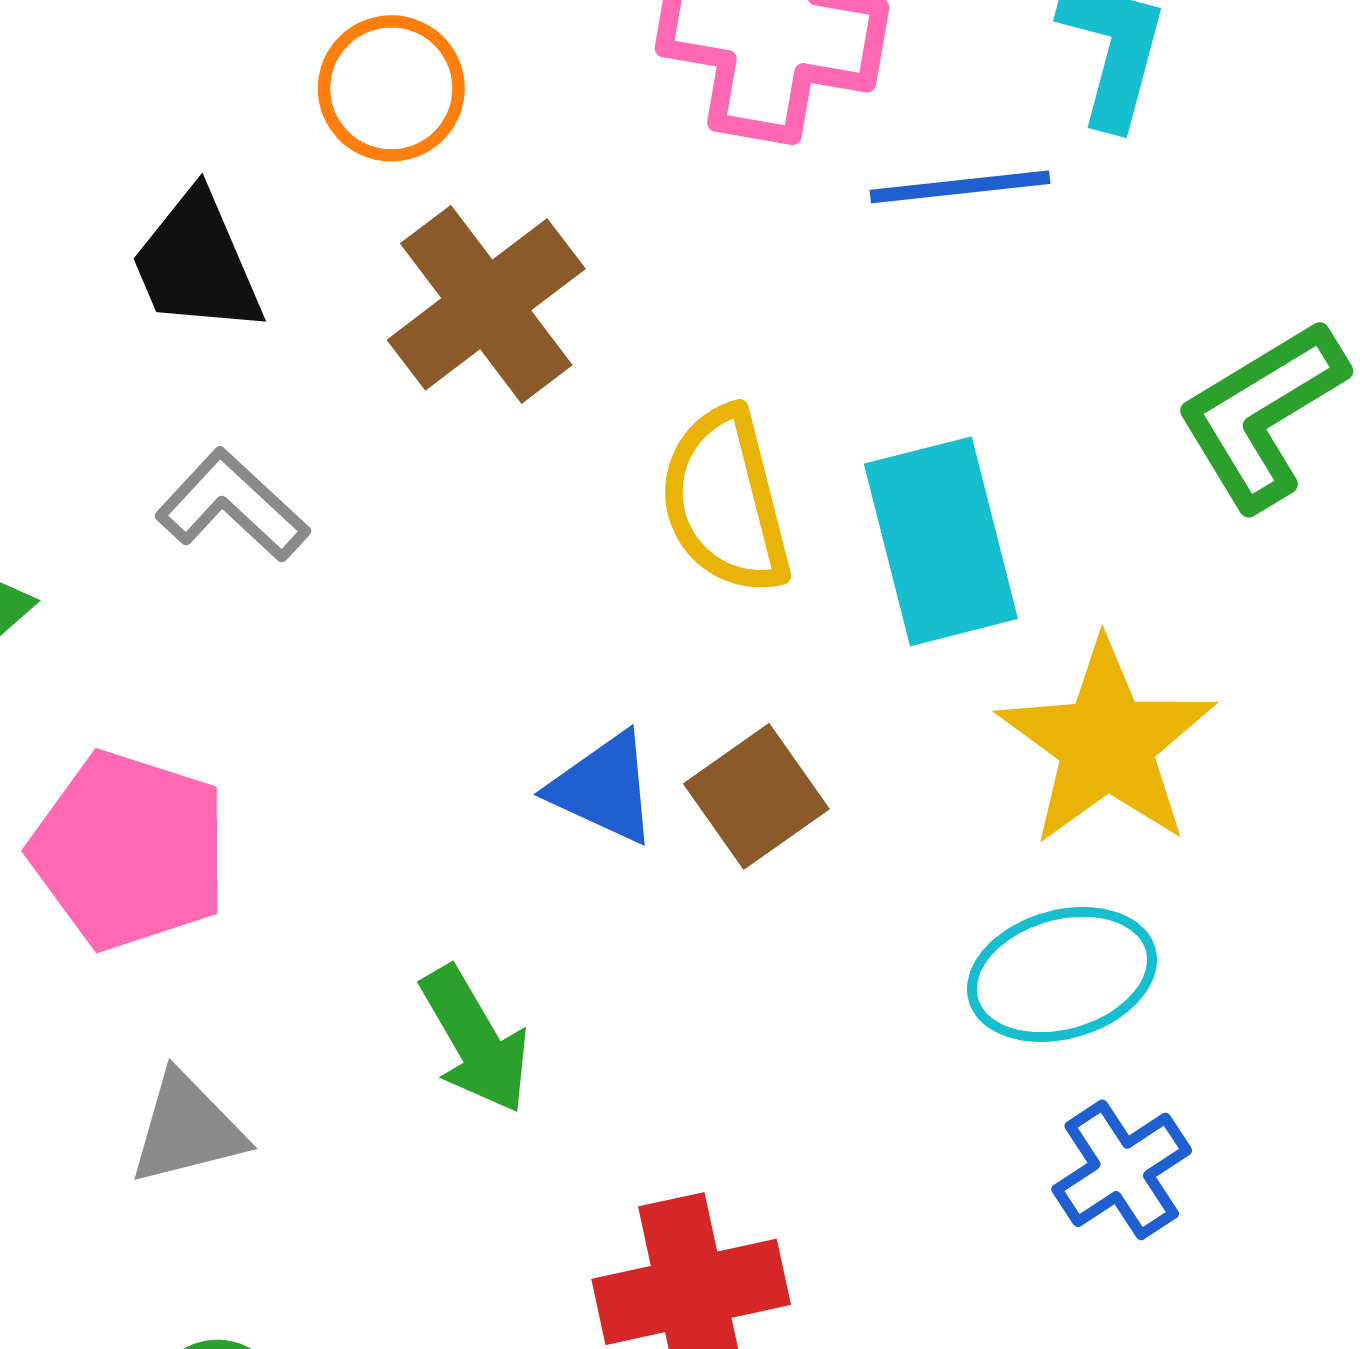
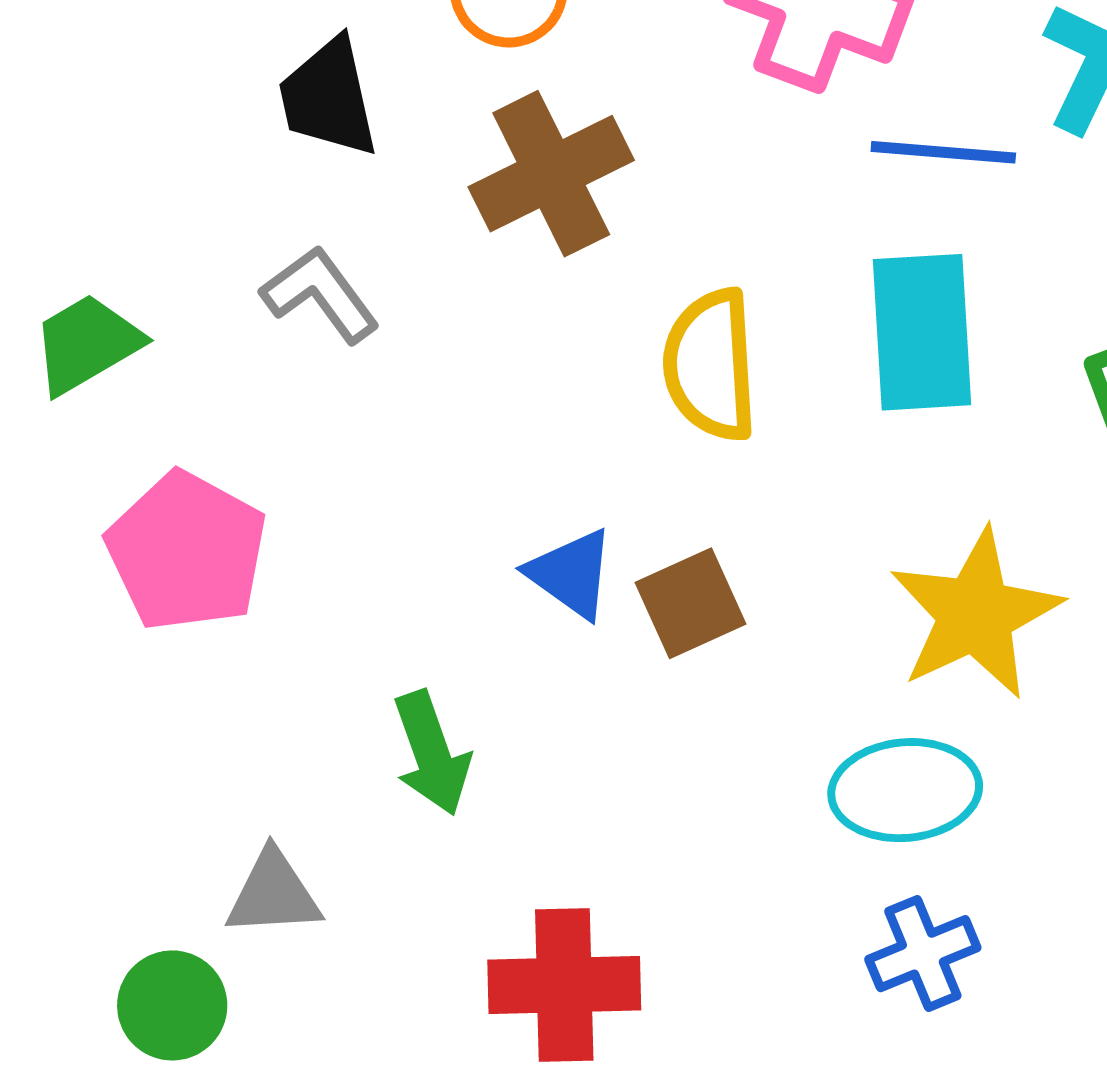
cyan rectangle: (941, 541) -> (922, 332), moved
gray triangle: (187, 1129) -> (273, 894), moved

